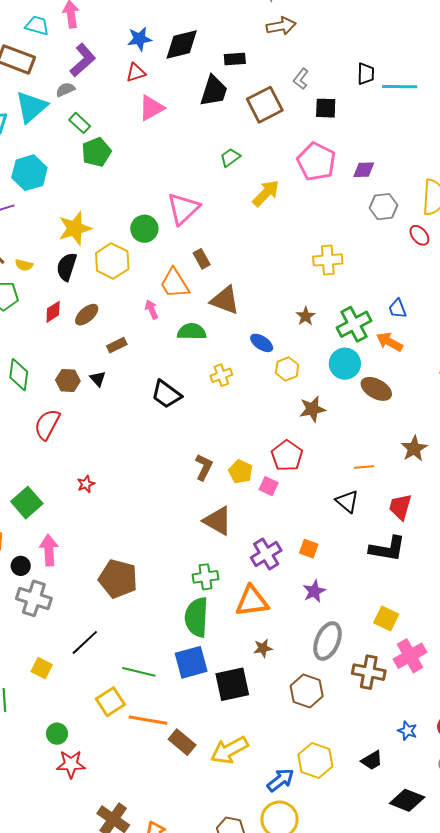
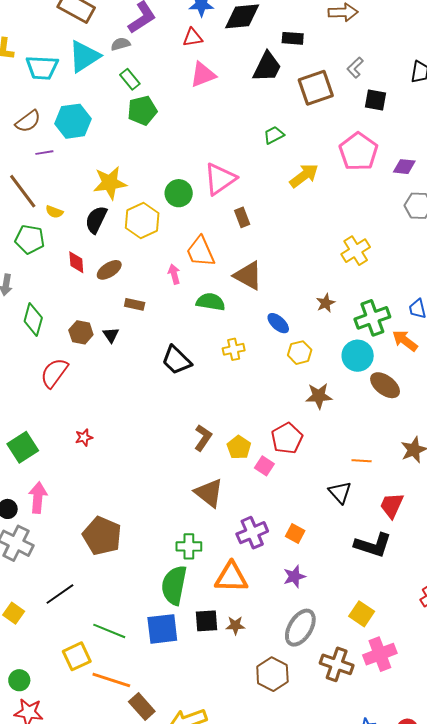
brown rectangle: (202, 259) -> (242, 217), moved
yellow cross: (328, 260) -> (356, 251), turned -36
red diamond: (53, 312) -> (76, 262), turned -70
brown rectangle: (117, 345) -> (135, 304), turned 30
black square: (232, 684) -> (206, 621), moved, size x0.7

